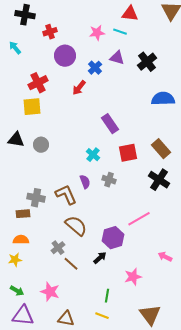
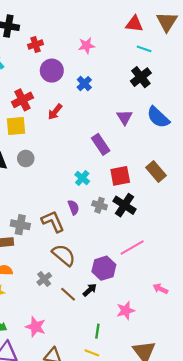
red triangle: (130, 14) -> (134, 24), moved
cyan line: (120, 32) -> (144, 49), moved
purple triangle: (117, 58) -> (125, 117), moved, turned 42
red arrow: (79, 88) -> (55, 112), moved
blue semicircle: (163, 99) -> (158, 117), turned -135
gray circle: (41, 145) -> (26, 158), moved
black cross: (159, 180) -> (125, 205), moved
brown line: (71, 264) -> (68, 294), moved

